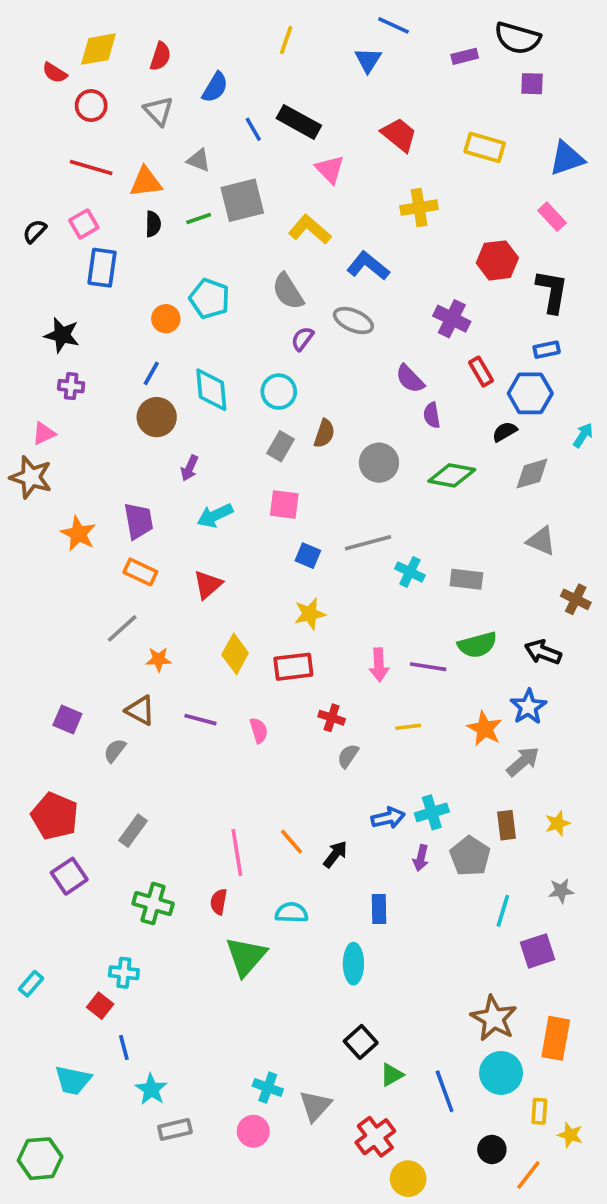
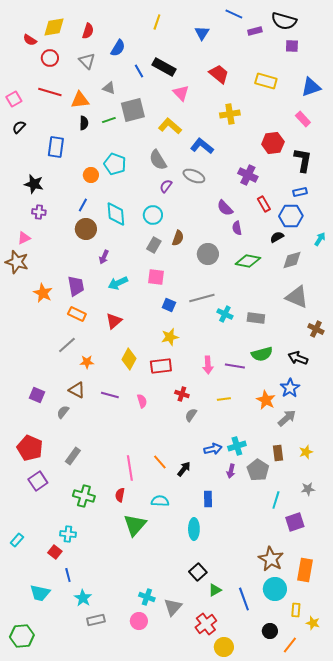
blue line: (394, 25) -> (234, 14), moved
pink square: (84, 224) -> (14, 99), moved
gray triangle: (541, 541) -> (297, 297), size x1.4

